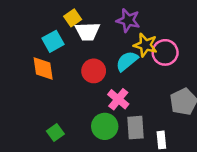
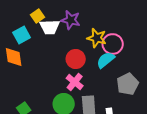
purple star: (128, 20) -> (71, 20), moved
cyan semicircle: (127, 61) -> (106, 60), moved
red circle: (94, 71) -> (76, 59), moved

